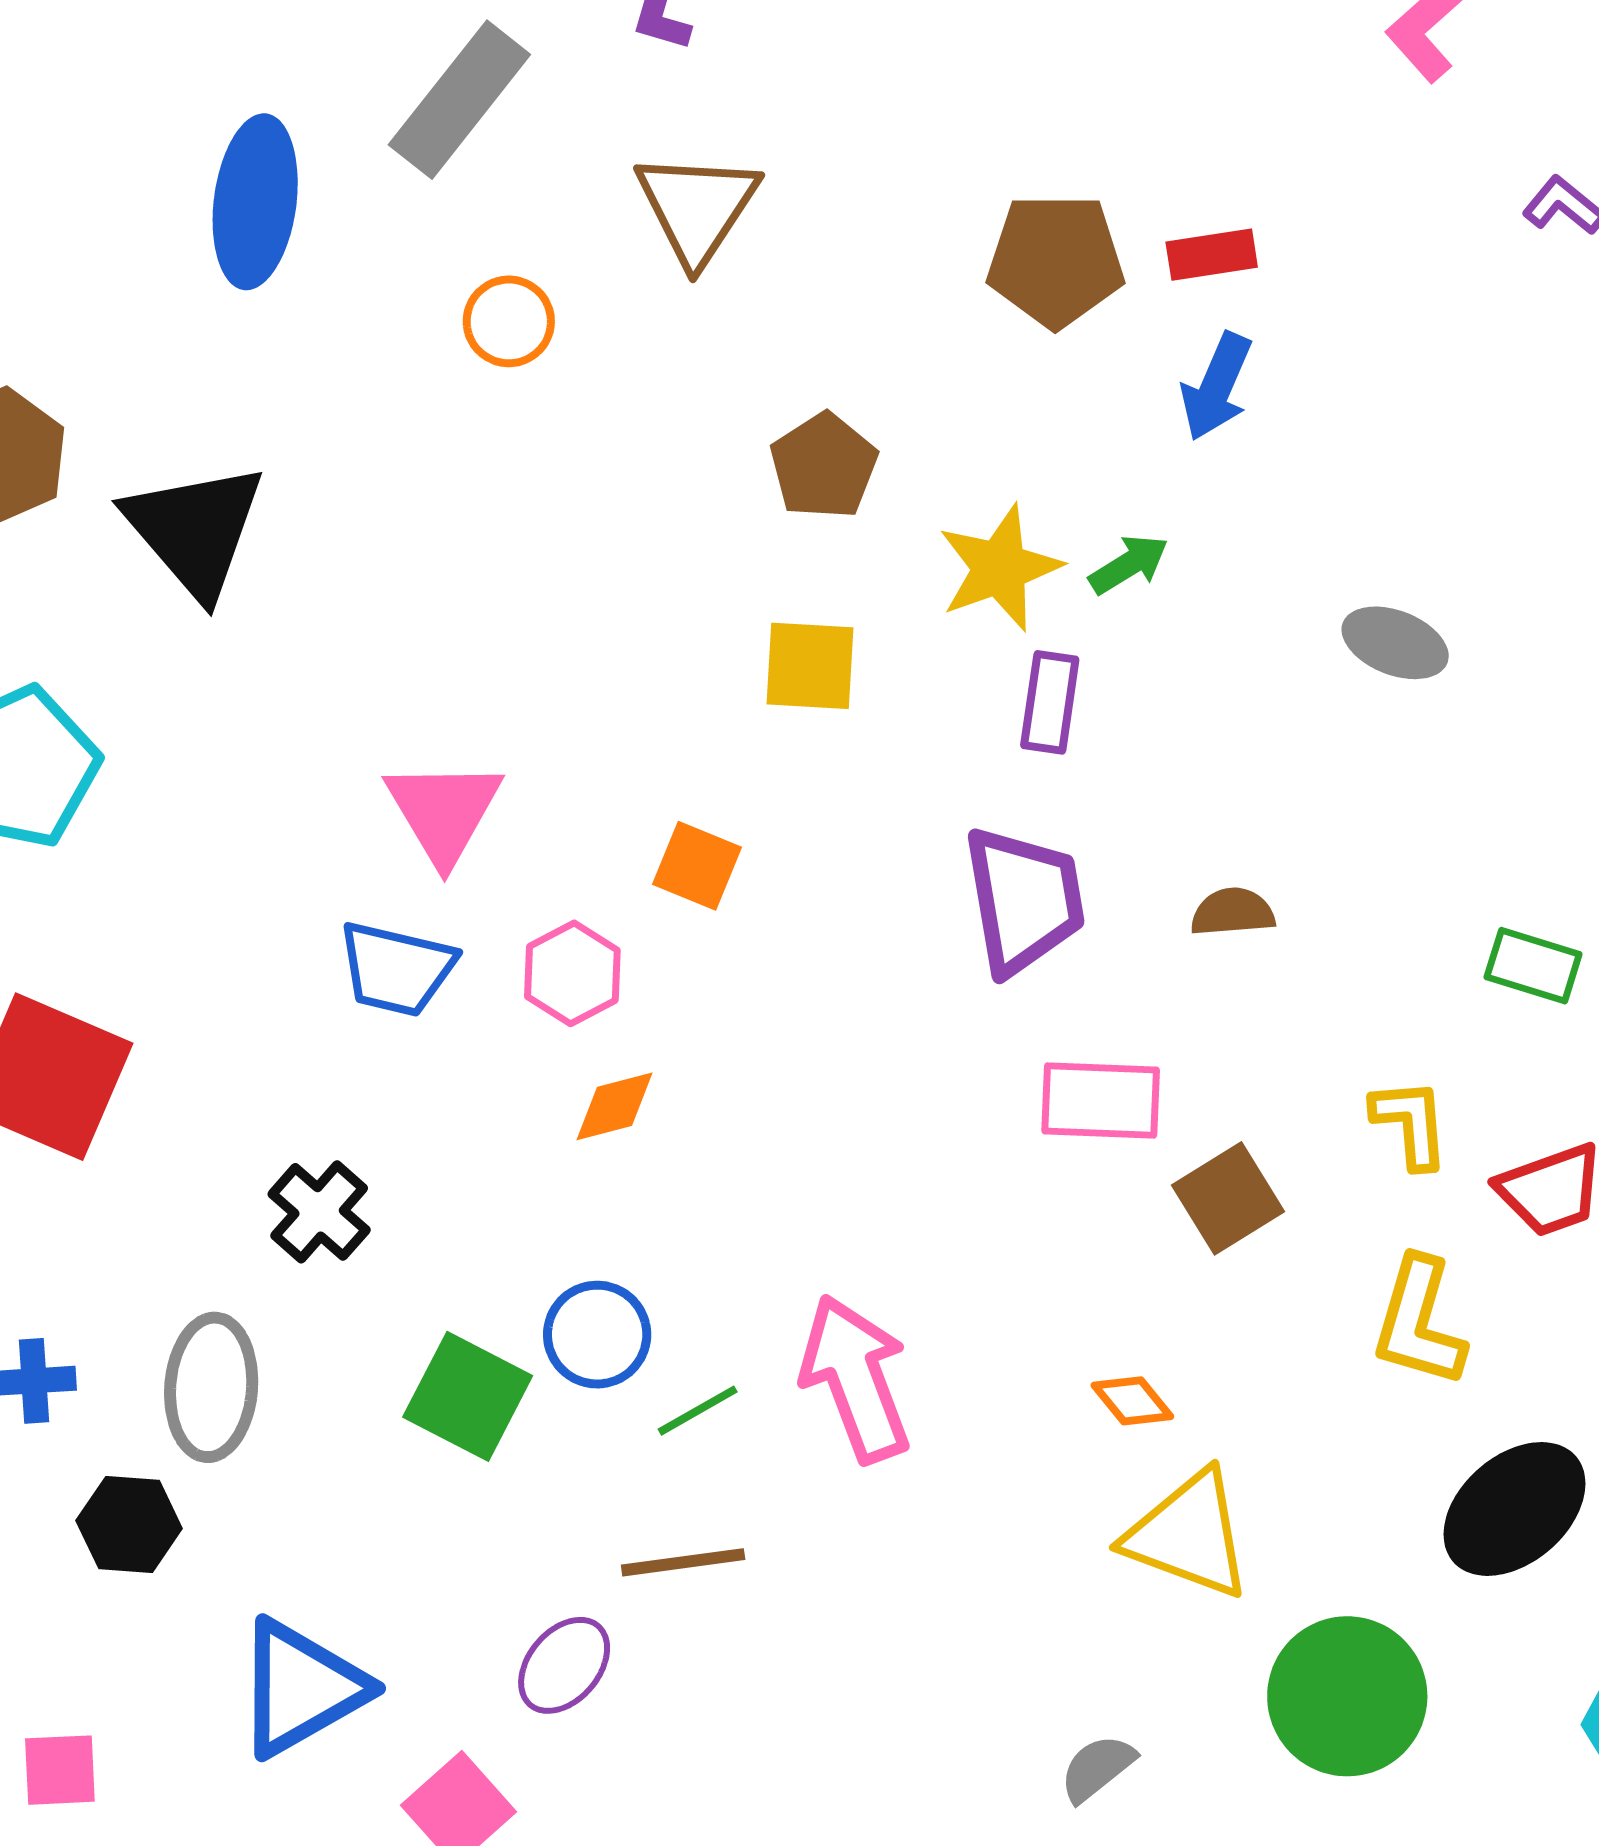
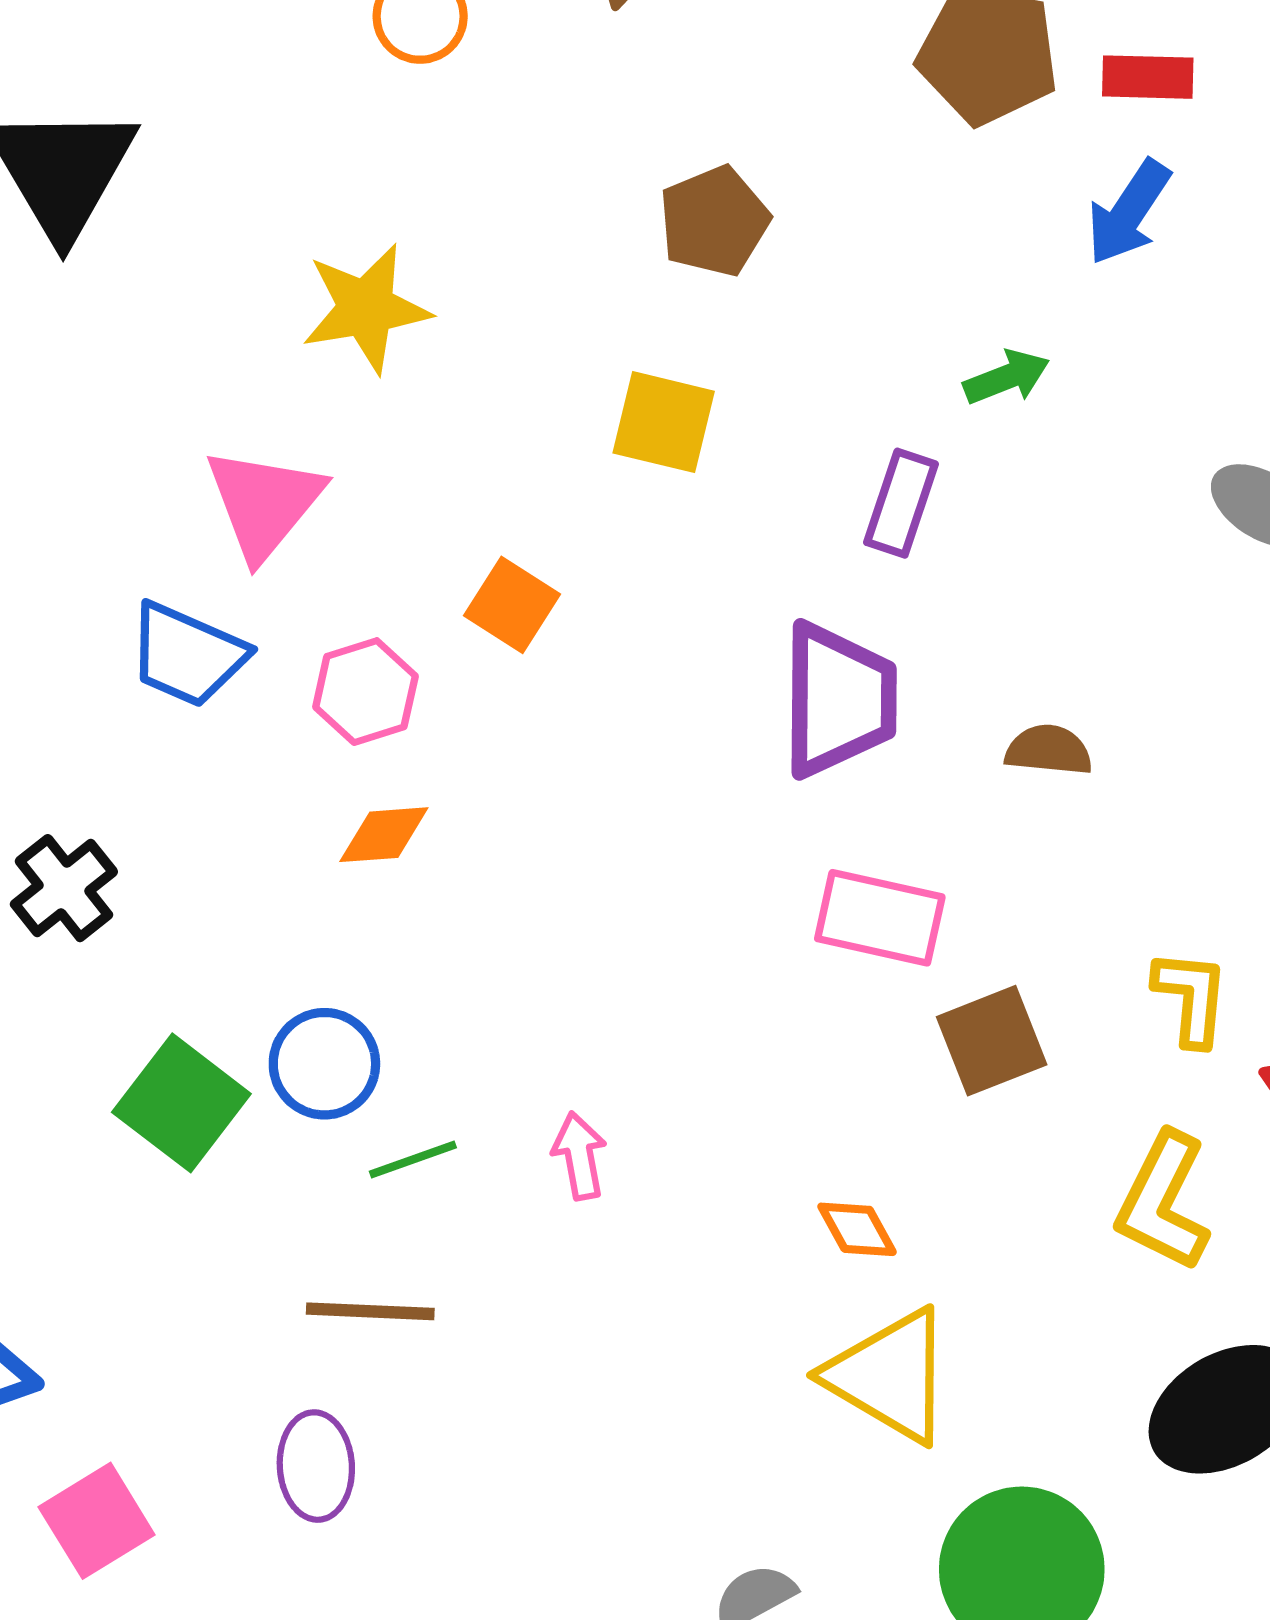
yellow star: (1000, 568) -> (366, 308), moved
pink arrow: (856, 1379) -> (579, 1156), size x0.5
purple ellipse: (564, 1665) -> (316, 1466), moved, turned -54

